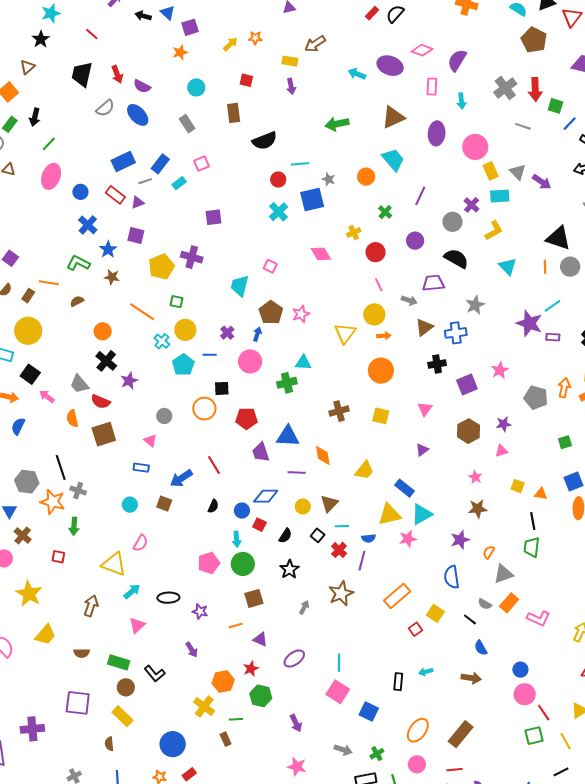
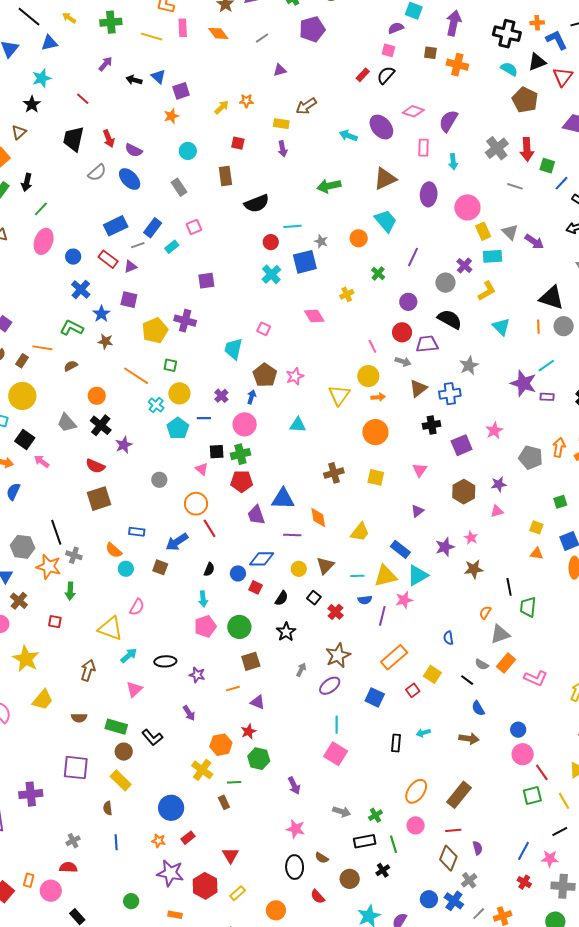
purple ellipse: (390, 66) -> (381, 127), turned 30
red circle: (376, 252) -> (402, 332), moved
green cross: (287, 383) -> (240, 454), moved
gray trapezoid: (79, 384) -> (67, 423), moved
orange circle: (204, 409) -> (196, 504), moved
orange semicircle: (72, 418) -> (114, 550), moved, turned -36
pink triangle: (150, 441) -> (202, 469), moved
yellow square: (518, 486) -> (536, 527), moved
black line: (533, 521) -> (509, 587), moved
cyan line: (342, 526) -> (357, 576), moved
cyan arrow: (237, 539) -> (203, 599), moved
purple star: (460, 540) -> (445, 547), moved
purple line: (362, 561) -> (382, 616), moved
blue semicircle: (452, 577) -> (448, 638), size x0.6
purple ellipse: (294, 659) -> (330, 686), moved
blue square: (369, 711) -> (375, 697), moved

